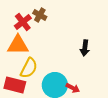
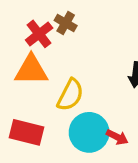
yellow semicircle: (29, 68) -> (70, 95), moved

